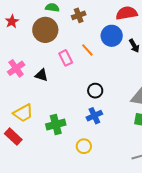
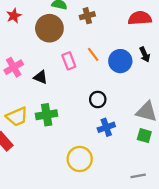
blue circle: (112, 36) -> (120, 61), moved
blue cross: (94, 116) -> (106, 127), moved
green cross: (56, 125) -> (47, 115), moved
yellow circle: (84, 146) -> (80, 159), size x1.5

